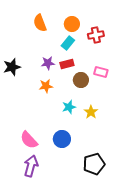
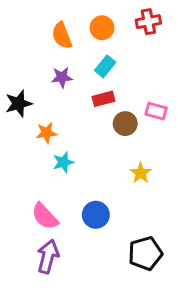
orange circle: (72, 24) -> (102, 28), moved
red cross: (96, 35) -> (148, 22), moved
purple star: (48, 63) -> (62, 77), moved
orange star: (46, 86) -> (46, 133), moved
cyan star: (69, 107) -> (63, 162), moved

